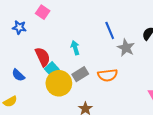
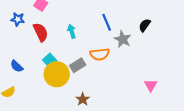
cyan arrow: (75, 48) -> (72, 31), moved
red semicircle: (43, 57) -> (41, 32), moved
orange semicircle: (108, 75) -> (100, 54), moved

